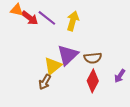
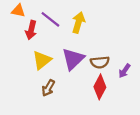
red arrow: (30, 18) -> (31, 30), moved, turned 66
yellow triangle: (53, 66) -> (42, 60), moved
purple arrow: (120, 76) -> (124, 71), moved

